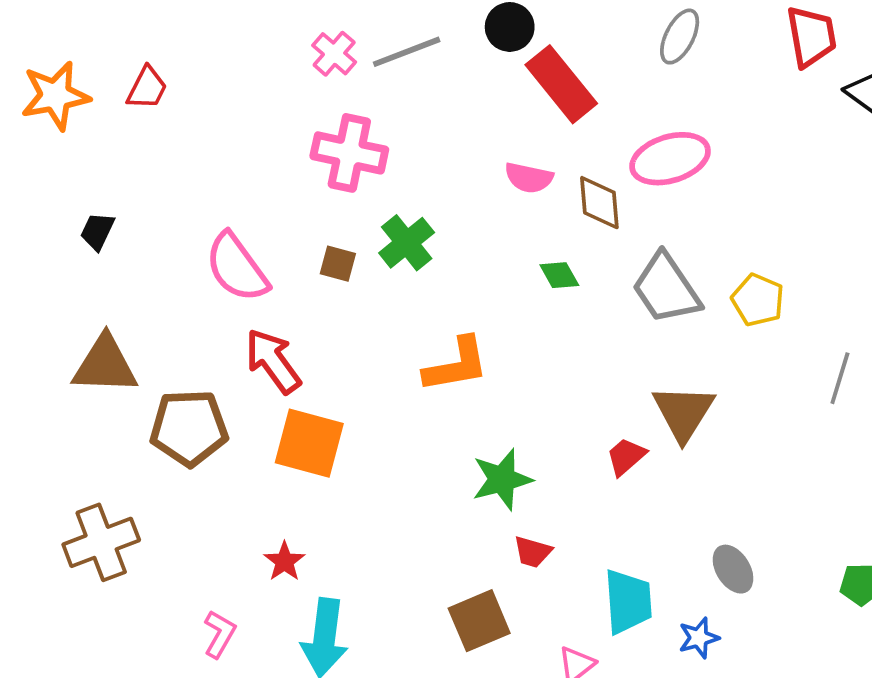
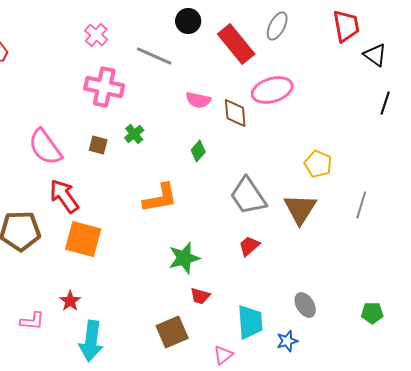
gray line: (407, 52) -> (154, 56), moved, turned 45
red rectangle: (561, 84) -> (236, 44), moved
green cross: (407, 243) -> (134, 134), size x0.7
green diamond: (559, 275) -> (198, 151), moved, turned 70
gray trapezoid: (666, 288) -> (248, 196), moved
brown triangle: (683, 413) -> (300, 209), moved
pink L-shape: (220, 634) -> (32, 321), moved, turned 65

